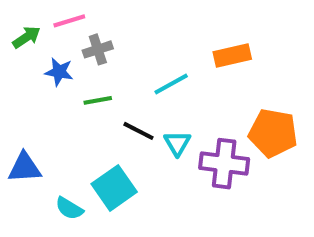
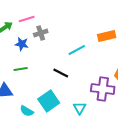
green line: (98, 100) -> (21, 69), moved
cyan triangle: (177, 143) -> (80, 108), moved

